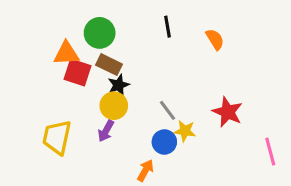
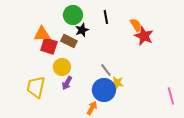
green circle: (100, 33) -> (73, 15), moved
black star: (119, 85) -> (82, 30), moved
yellow circle: (114, 106) -> (62, 67), moved
red star: (228, 112) -> (144, 36), moved
blue circle: (164, 142) -> (104, 90), size x1.5

